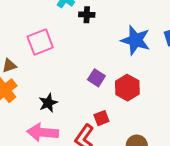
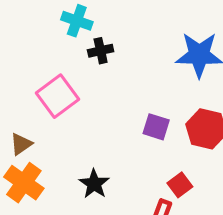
black cross: (87, 15) -> (101, 51), moved

